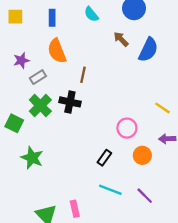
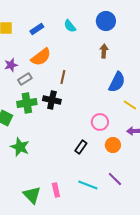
blue rectangle: (52, 18) -> (37, 29), turned 56
brown arrow: (121, 39) -> (104, 51), moved, turned 48
blue semicircle: (148, 50) -> (117, 82), moved
orange semicircle: (57, 51) -> (41, 57), turned -105
green cross: (40, 106) -> (27, 103), turned 36
cyan line: (110, 190) -> (88, 185), moved

